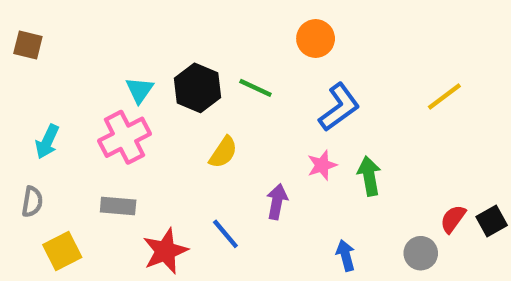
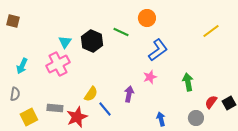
green line: (255, 88) -> (121, 32), moved
yellow line: (444, 96) -> (211, 31), moved
yellow semicircle: (223, 152) -> (91, 94), moved
green arrow: (369, 176) -> (188, 82), moved
gray rectangle: (118, 206) -> (55, 108), moved

